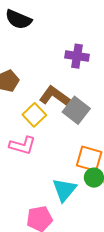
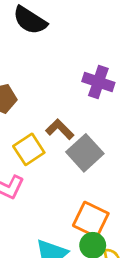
brown L-shape: (55, 96) -> (60, 129), size x0.7

